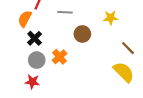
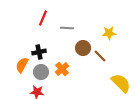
orange semicircle: (25, 19) -> (22, 65), moved
black cross: (35, 38) -> (39, 52), turned 32
brown line: (128, 48) -> (100, 56), moved

